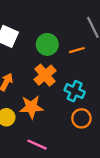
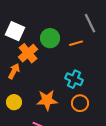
orange cross: (45, 75) -> (28, 53), moved
orange star: (31, 107) -> (47, 100), moved

